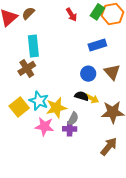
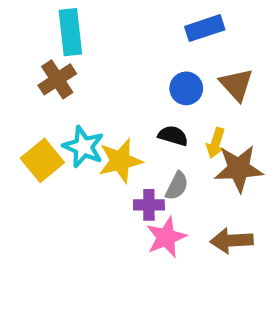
yellow arrow: (92, 98) -> (216, 143), moved, turned 80
gray semicircle: (73, 119) -> (177, 186), moved
pink star: (44, 126) -> (166, 237), moved, turned -30
brown arrow: (109, 146) -> (232, 241), turned -132

